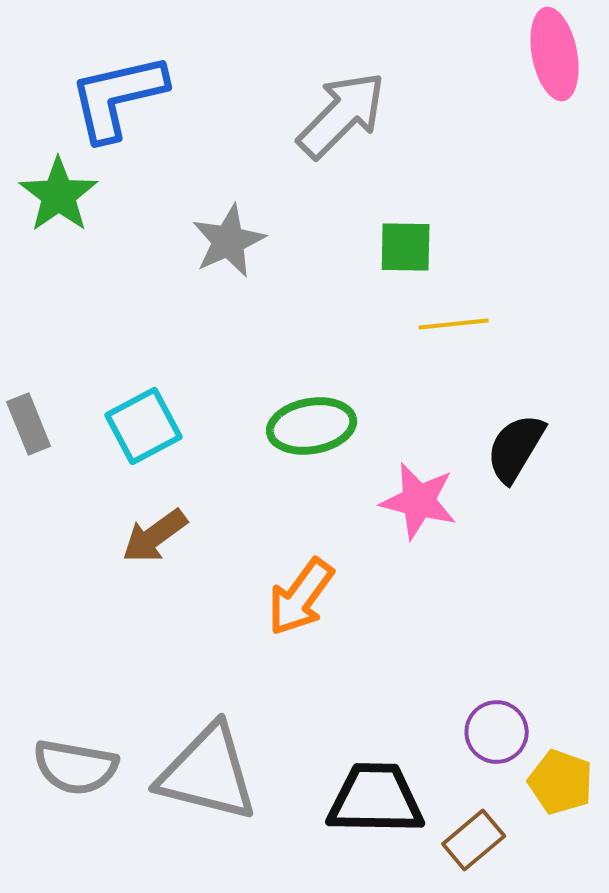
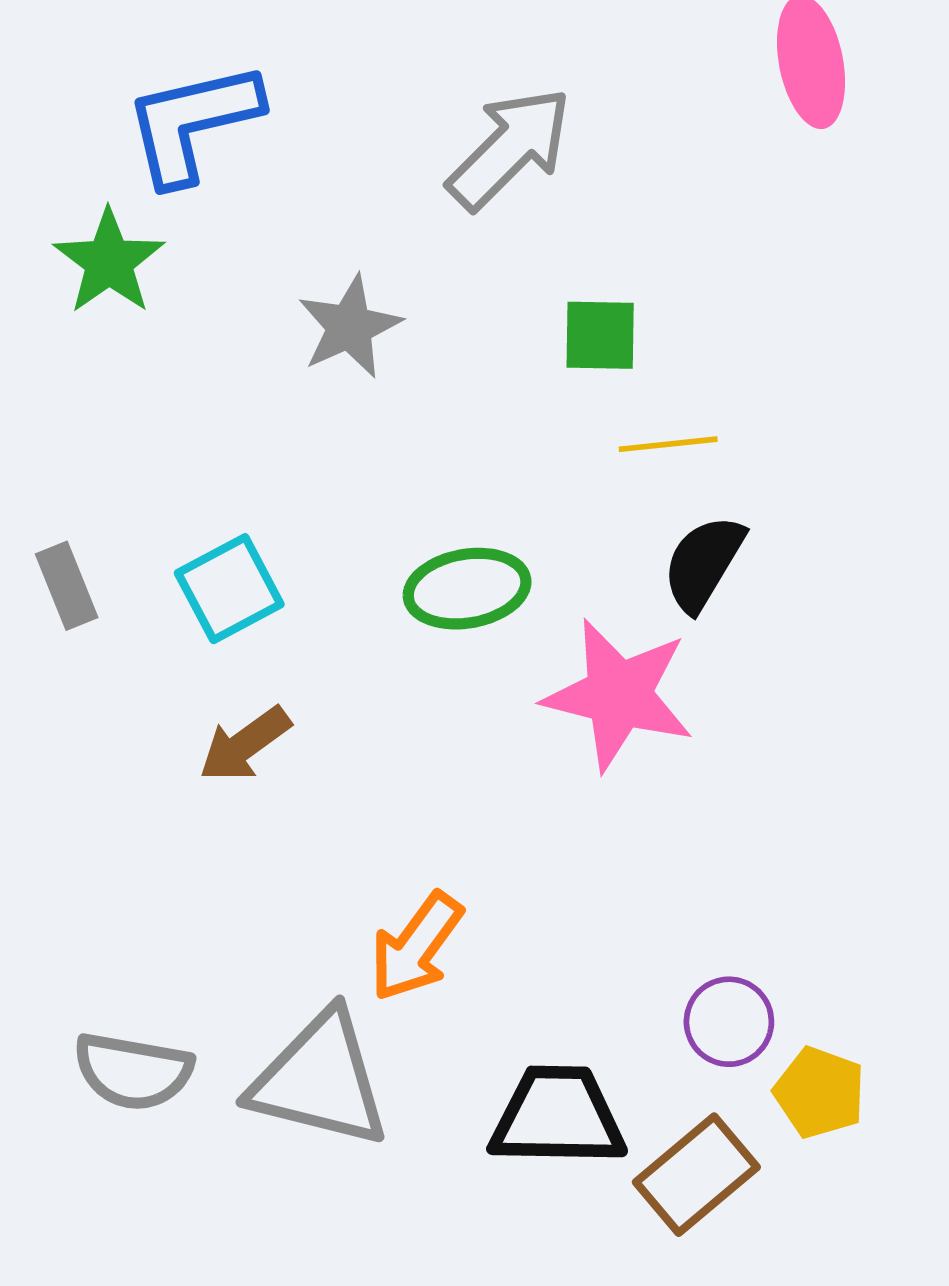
black semicircle: (516, 448) -> (703, 563), moved
pink star: (419, 501) -> (619, 695), size x1.4
orange arrow: (301, 597) -> (416, 947), moved
brown rectangle: (474, 840) -> (696, 1175), size x1.4

